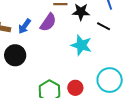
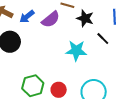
cyan star: (81, 45) -> (76, 51), turned -30

